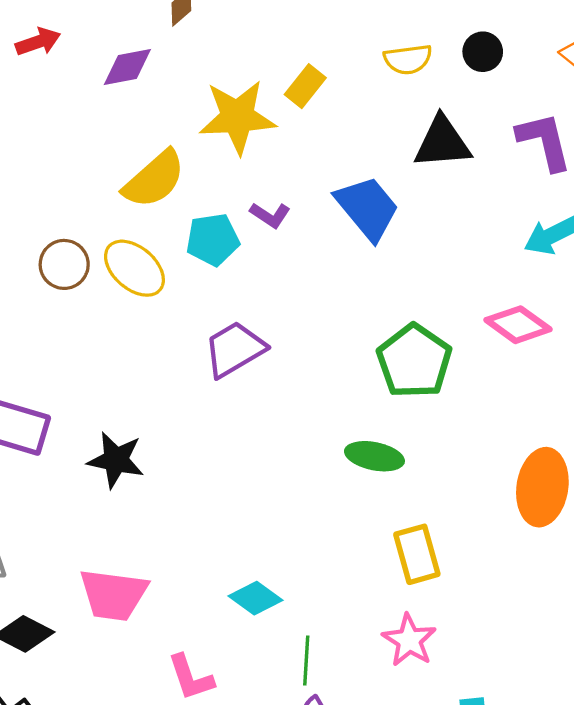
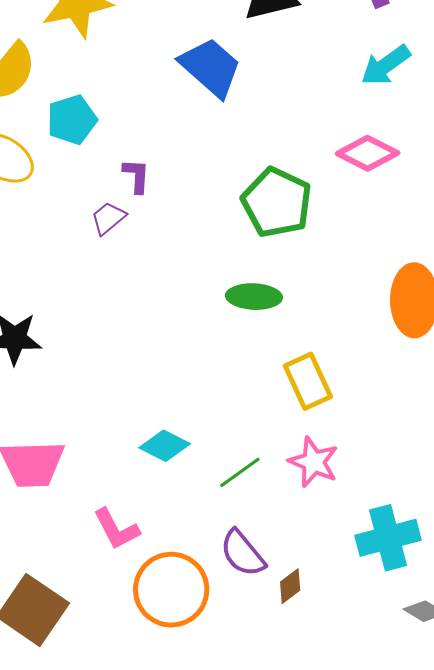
purple L-shape: (270, 215) -> (136, 176), moved, turned -111
purple trapezoid: (235, 349) -> (108, 218), size x0.6
green line: (306, 661) -> (240, 472), moved, turned 60

